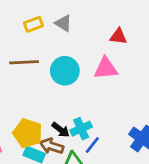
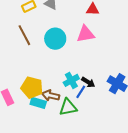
brown line: (24, 62) -> (24, 35), turned 70
black arrow: (61, 130) -> (88, 82), moved

